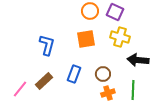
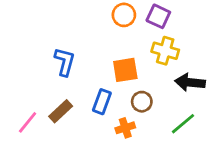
orange square: (86, 39) -> (125, 70), moved
green line: (133, 90) -> (183, 124), turned 48
orange cross: (108, 93) -> (125, 128), moved

